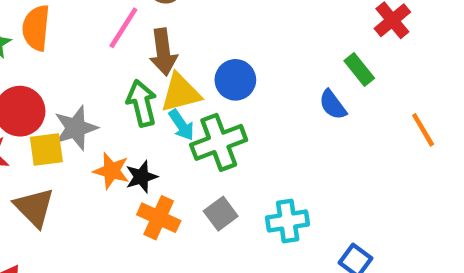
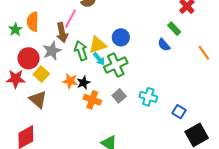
brown arrow: (163, 52) -> (62, 33), moved
gray star: (76, 128) -> (52, 51), moved
yellow square: (46, 150) -> (41, 74), turned -35
cyan cross: (288, 221) -> (148, 97), turned 30

